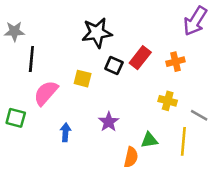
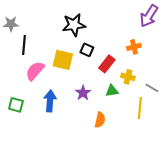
red rectangle: (140, 58) -> (107, 64), moved
yellow square: (83, 79) -> (63, 60), size x1.5
green square: (16, 118) -> (16, 105), moved
blue arrow: (65, 132) -> (50, 101), size x1.5
green triangle: (149, 140) -> (112, 91), moved

